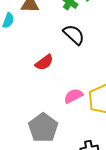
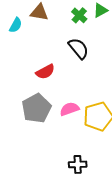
gray pentagon: (43, 128) -> (36, 108), moved

